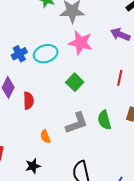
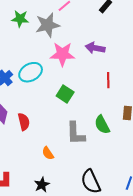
purple arrow: (120, 34) -> (95, 48), moved
gray L-shape: (77, 123) -> (76, 133), turned 120

